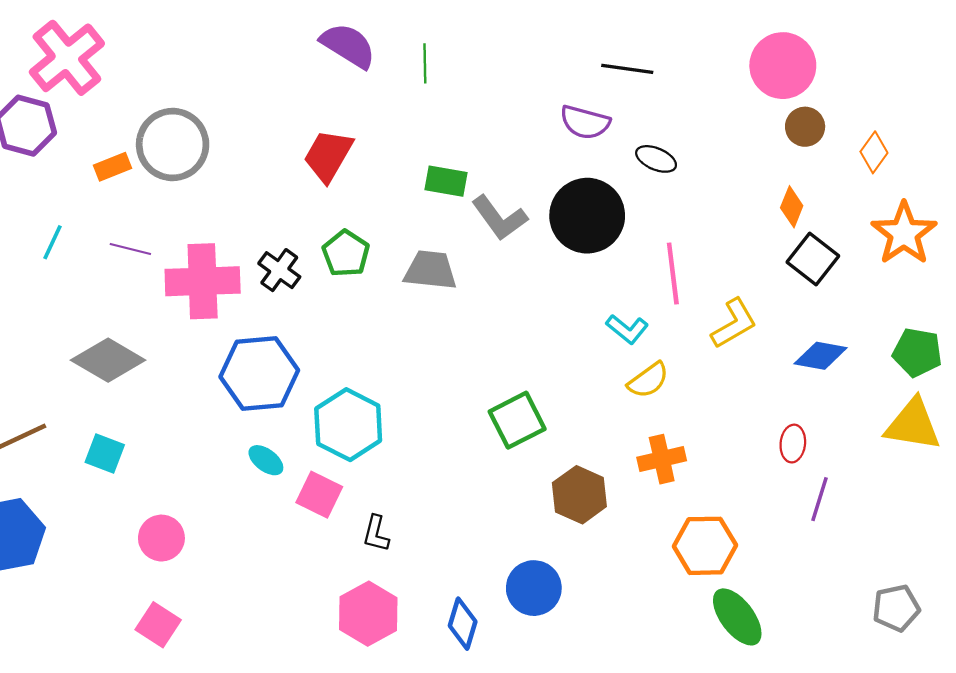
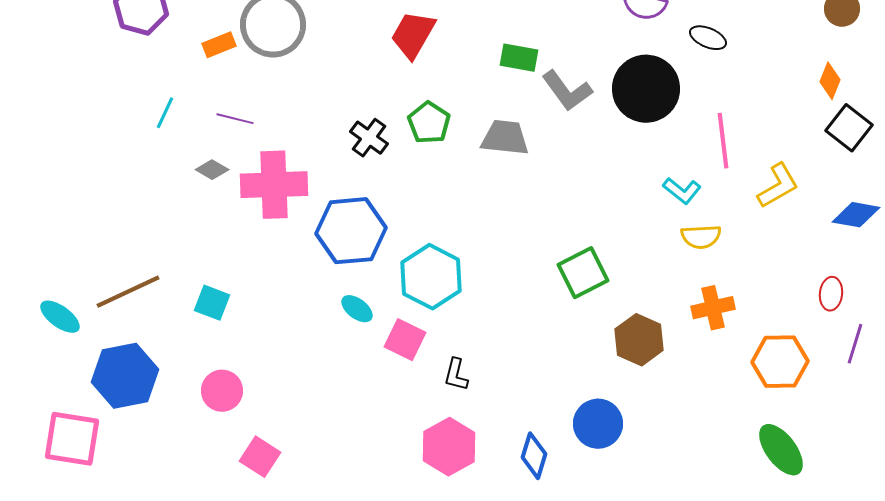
pink cross: (203, 281) -> (274, 185), moved
gray diamond: (108, 360) -> (212, 170), moved, size x0.5
yellow semicircle: (648, 380) -> (701, 237), turned 33
pink circle: (161, 538) -> (222, 391), moved
orange hexagon: (705, 546) -> (780, 362), moved

